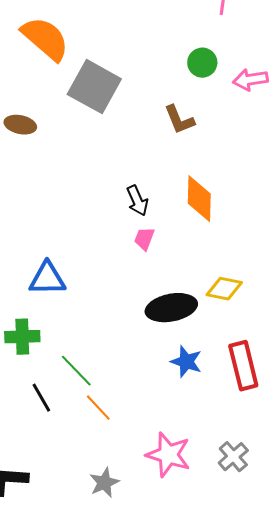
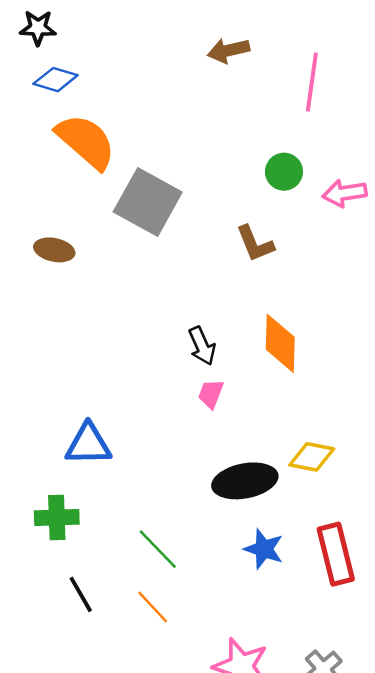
green line: (76, 371) -> (158, 549), moved

